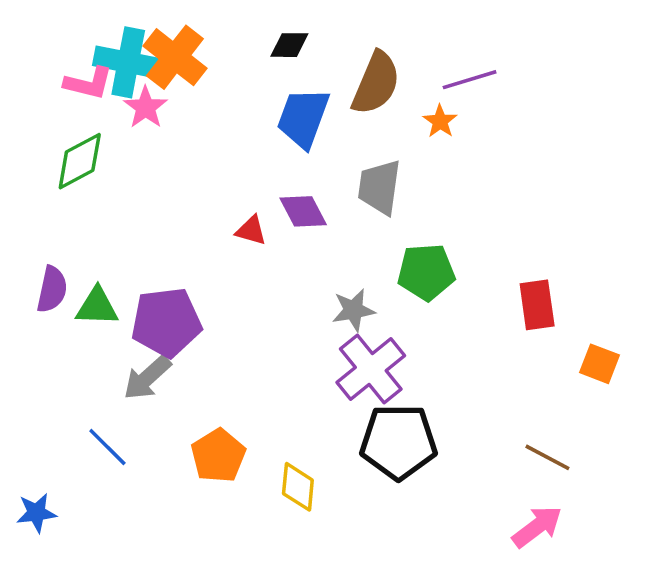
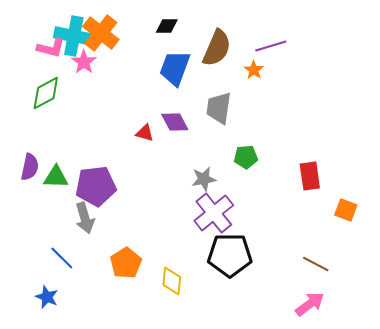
green pentagon: (426, 272) -> (246, 157), size x0.7
gray arrow: (147, 378) -> (85, 218), turned -64
blue star: (36, 513) -> (47, 297), moved, turned 30

